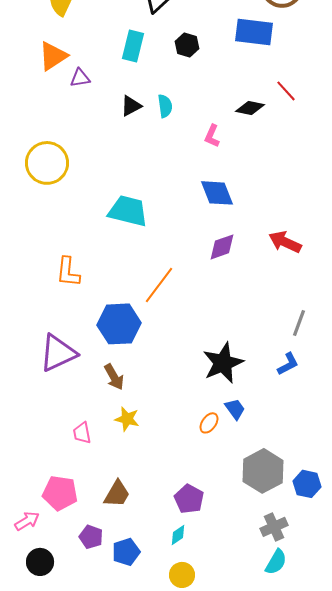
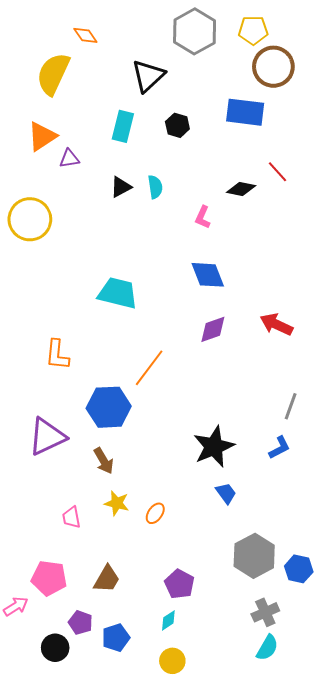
yellow circle: (47, 163) -> (30, 219), moved
orange ellipse: (209, 423) -> (155, 513), moved
black circle: (40, 562) -> (55, 648), moved

